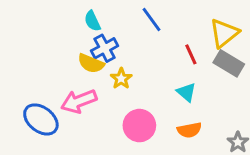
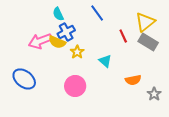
cyan triangle: (186, 92) -> (105, 61), moved
pink arrow: (79, 101) -> (40, 41), moved
pink circle: (139, 126) -> (75, 86), moved
orange semicircle: (189, 130) -> (133, 80), moved

